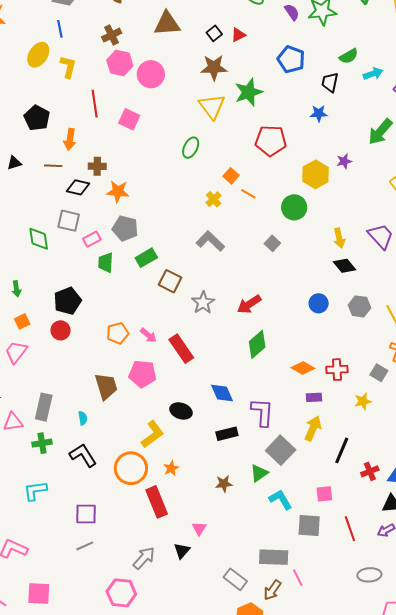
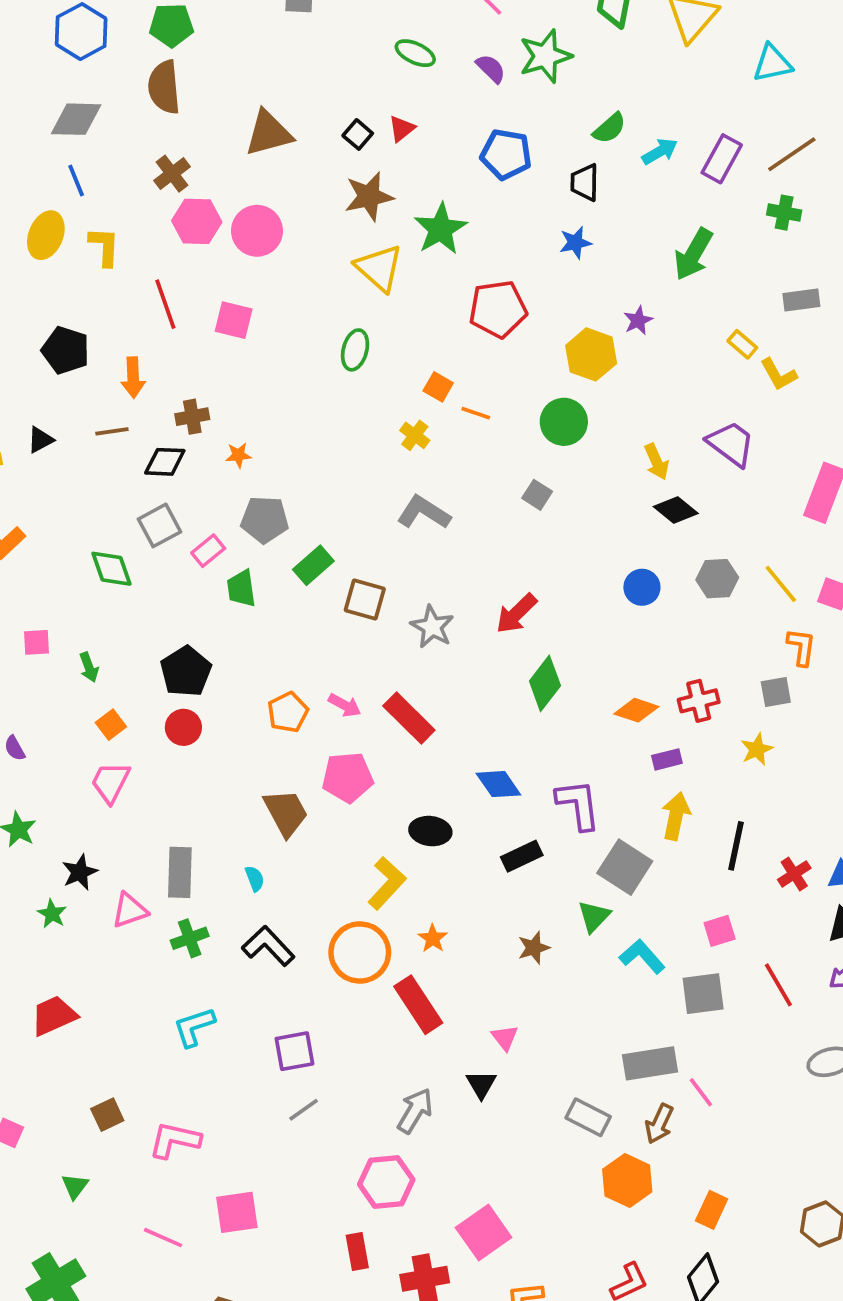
orange star: (118, 191) -> (238, 455), size x0.6
gray square: (69, 221) -> (159, 525), turned -30
gray square: (379, 373) -> (776, 692), turned -30

